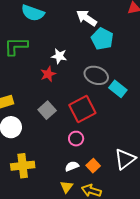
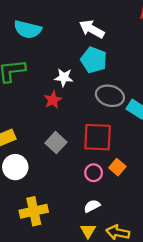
cyan pentagon: (102, 39) -> (94, 60), moved
red square: (82, 109) -> (98, 137), turned 36
orange square: (93, 166) -> (117, 167), moved

